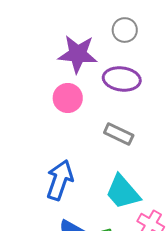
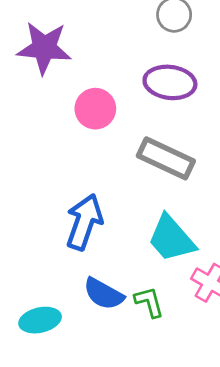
purple star: (78, 54) -> (44, 48), moved
gray rectangle: (119, 134) -> (166, 158), size x1.4

